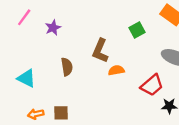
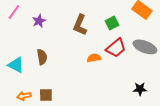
brown L-shape: (100, 51) -> (80, 25), moved
brown semicircle: (67, 67) -> (42, 57), moved
red trapezoid: (152, 85) -> (116, 48), moved

